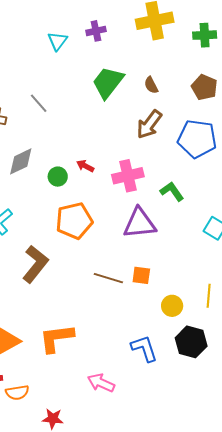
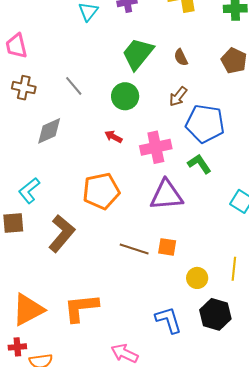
gray line: (39, 103) -> (74, 86), moved
brown arrow: (149, 124) -> (178, 96), size x0.7
blue pentagon: (197, 139) -> (205, 124), moved
green circle: (58, 177) -> (125, 96), moved, size x1.4

